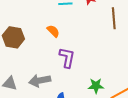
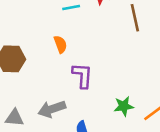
orange semicircle: (53, 31) -> (60, 44), turned 32

